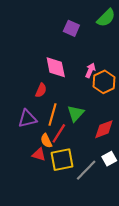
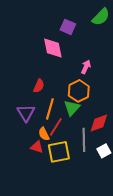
pink diamond: (56, 67) -> (53, 48), moved
orange hexagon: (104, 82) -> (79, 91), moved
purple triangle: (27, 119) -> (26, 113), turned -48
gray line: (86, 170) -> (84, 140), moved, turned -45

